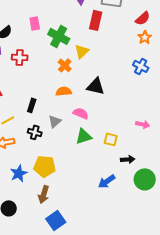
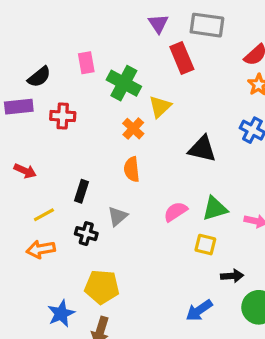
red rectangle: (96, 20) -> (182, 58), turned -36
black triangle: (96, 86) -> (202, 149), moved
orange semicircle: (64, 91) -> (132, 169), turned -91
pink semicircle: (81, 113) -> (176, 212), moved, turned -56
green triangle: (84, 136) -> (215, 209), moved
blue star: (19, 173) -> (61, 314), moved

